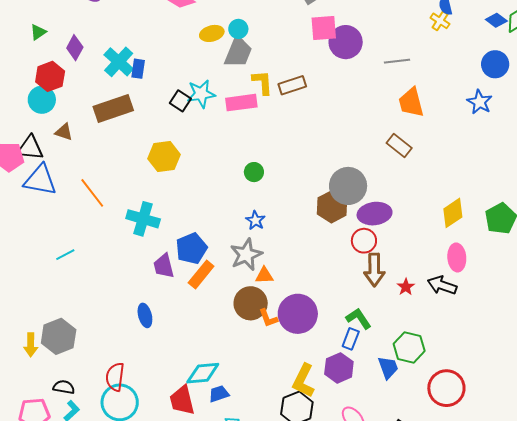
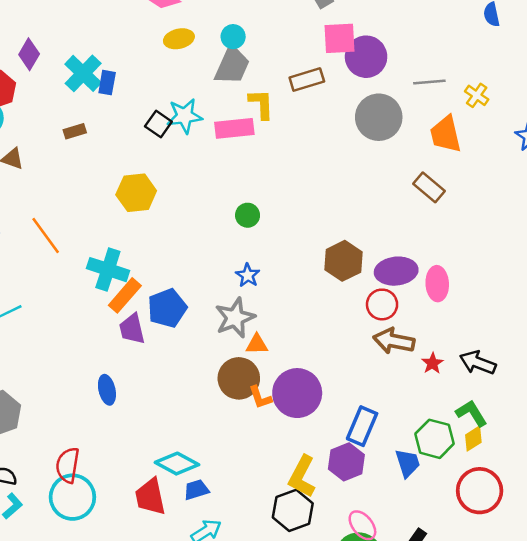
yellow cross: (440, 21) -> (477, 95), moved
yellow ellipse: (212, 33) -> (179, 39), moved
brown rectangle: (292, 85) -> (307, 80), moved
brown rectangle: (113, 109) -> (75, 131), size x0.5
gray circle: (348, 186) -> (379, 117), moved
yellow diamond: (453, 213) -> (473, 439), moved, size x0.7
pink ellipse: (457, 258) -> (437, 284), moved
brown arrow: (374, 270) -> (394, 341), turned 100
orange rectangle: (201, 275) -> (125, 295), moved
green L-shape: (359, 319) -> (471, 413), moved
blue rectangle: (351, 339) -> (362, 426), size x1.4
cyan diamond: (203, 373) -> (177, 464), turned 32

